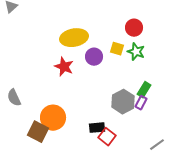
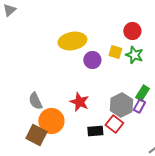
red star: (64, 67) -> (79, 102), moved
gray semicircle: (14, 98) -> (35, 101), moved
red square: (107, 137) -> (114, 124), moved

